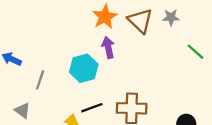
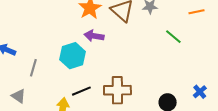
purple arrow: (108, 47) -> (94, 36), turned -66

